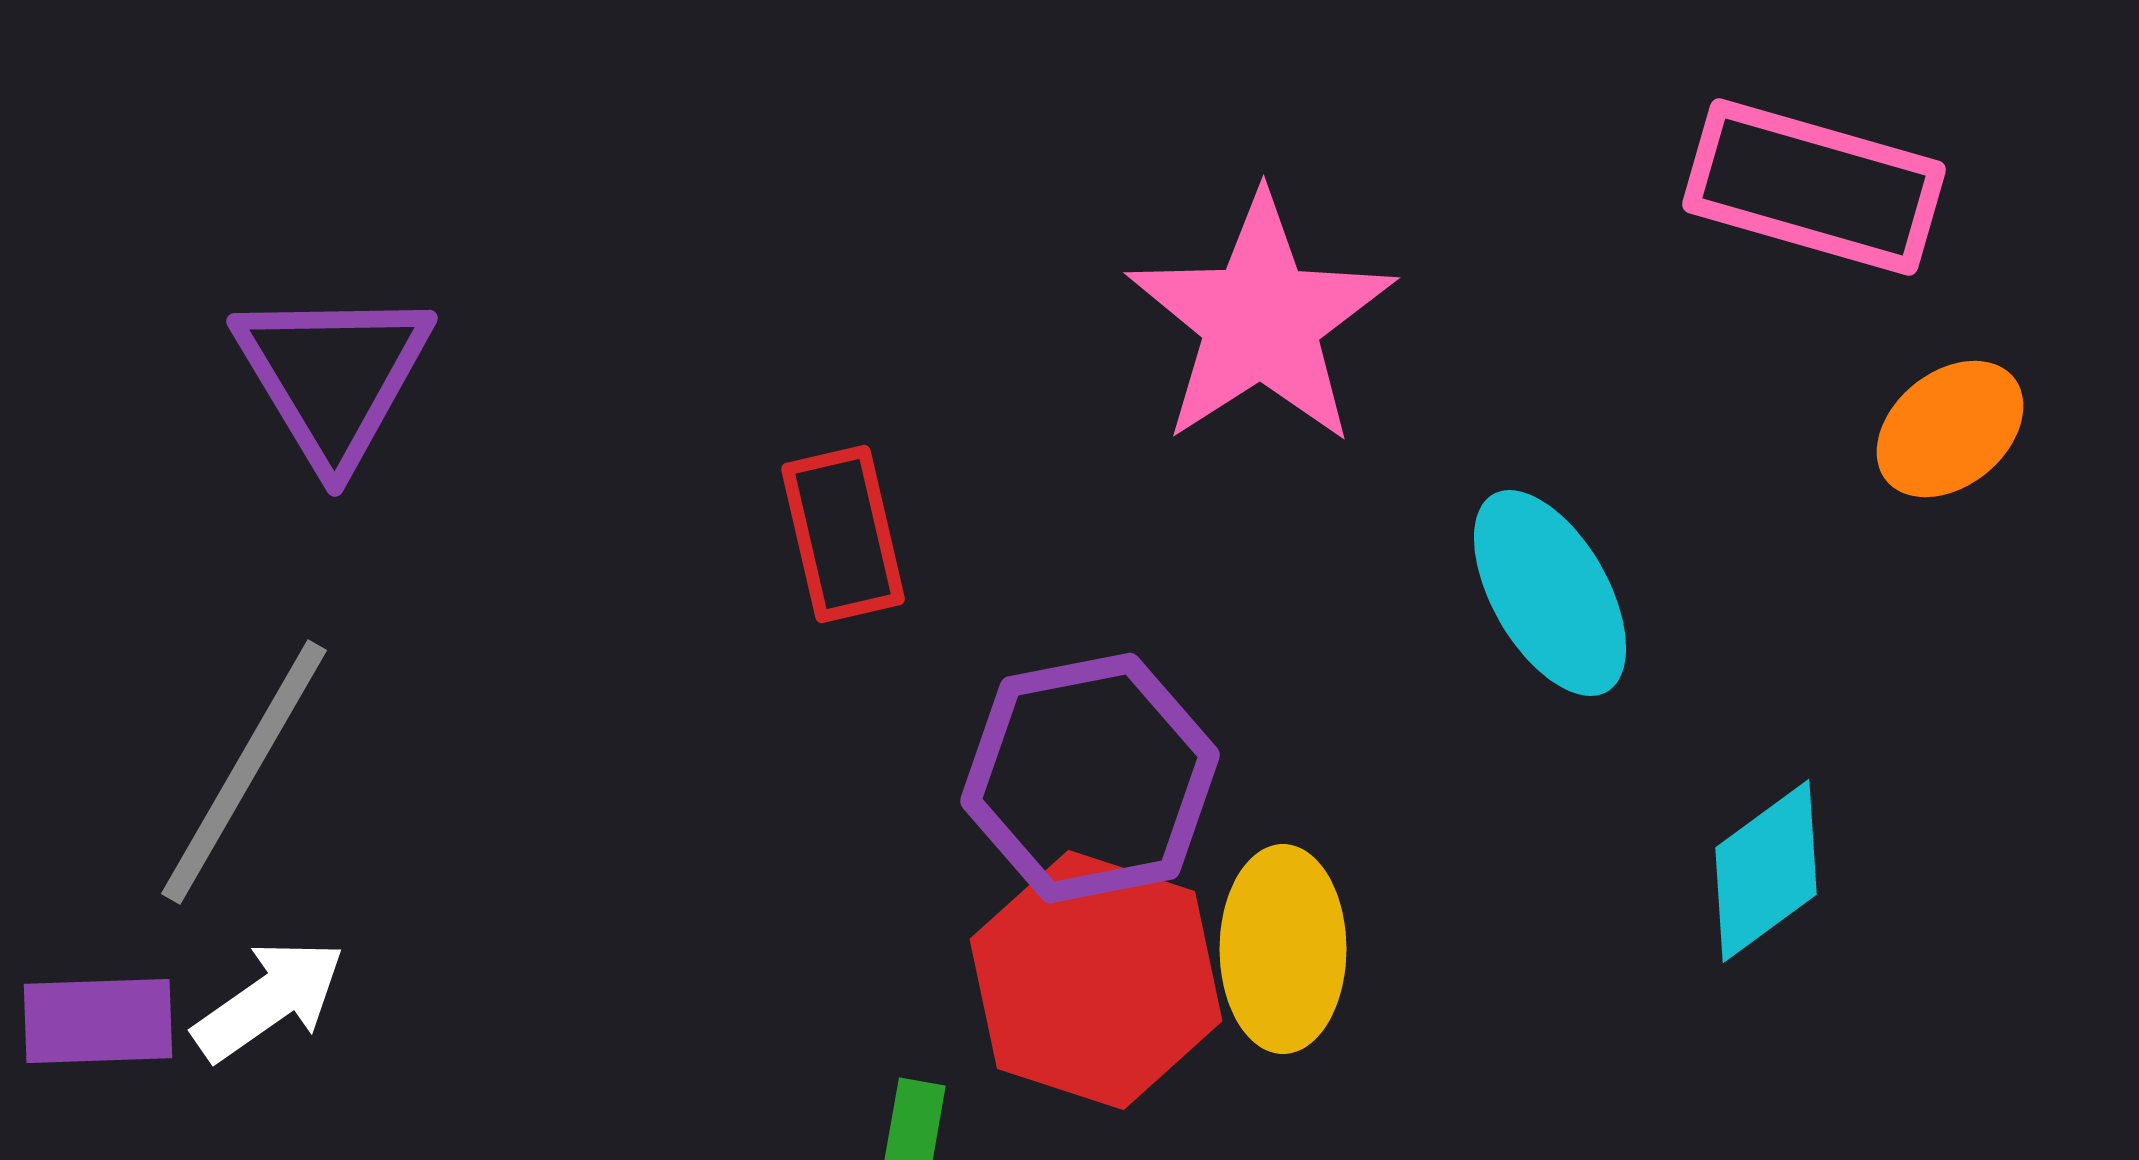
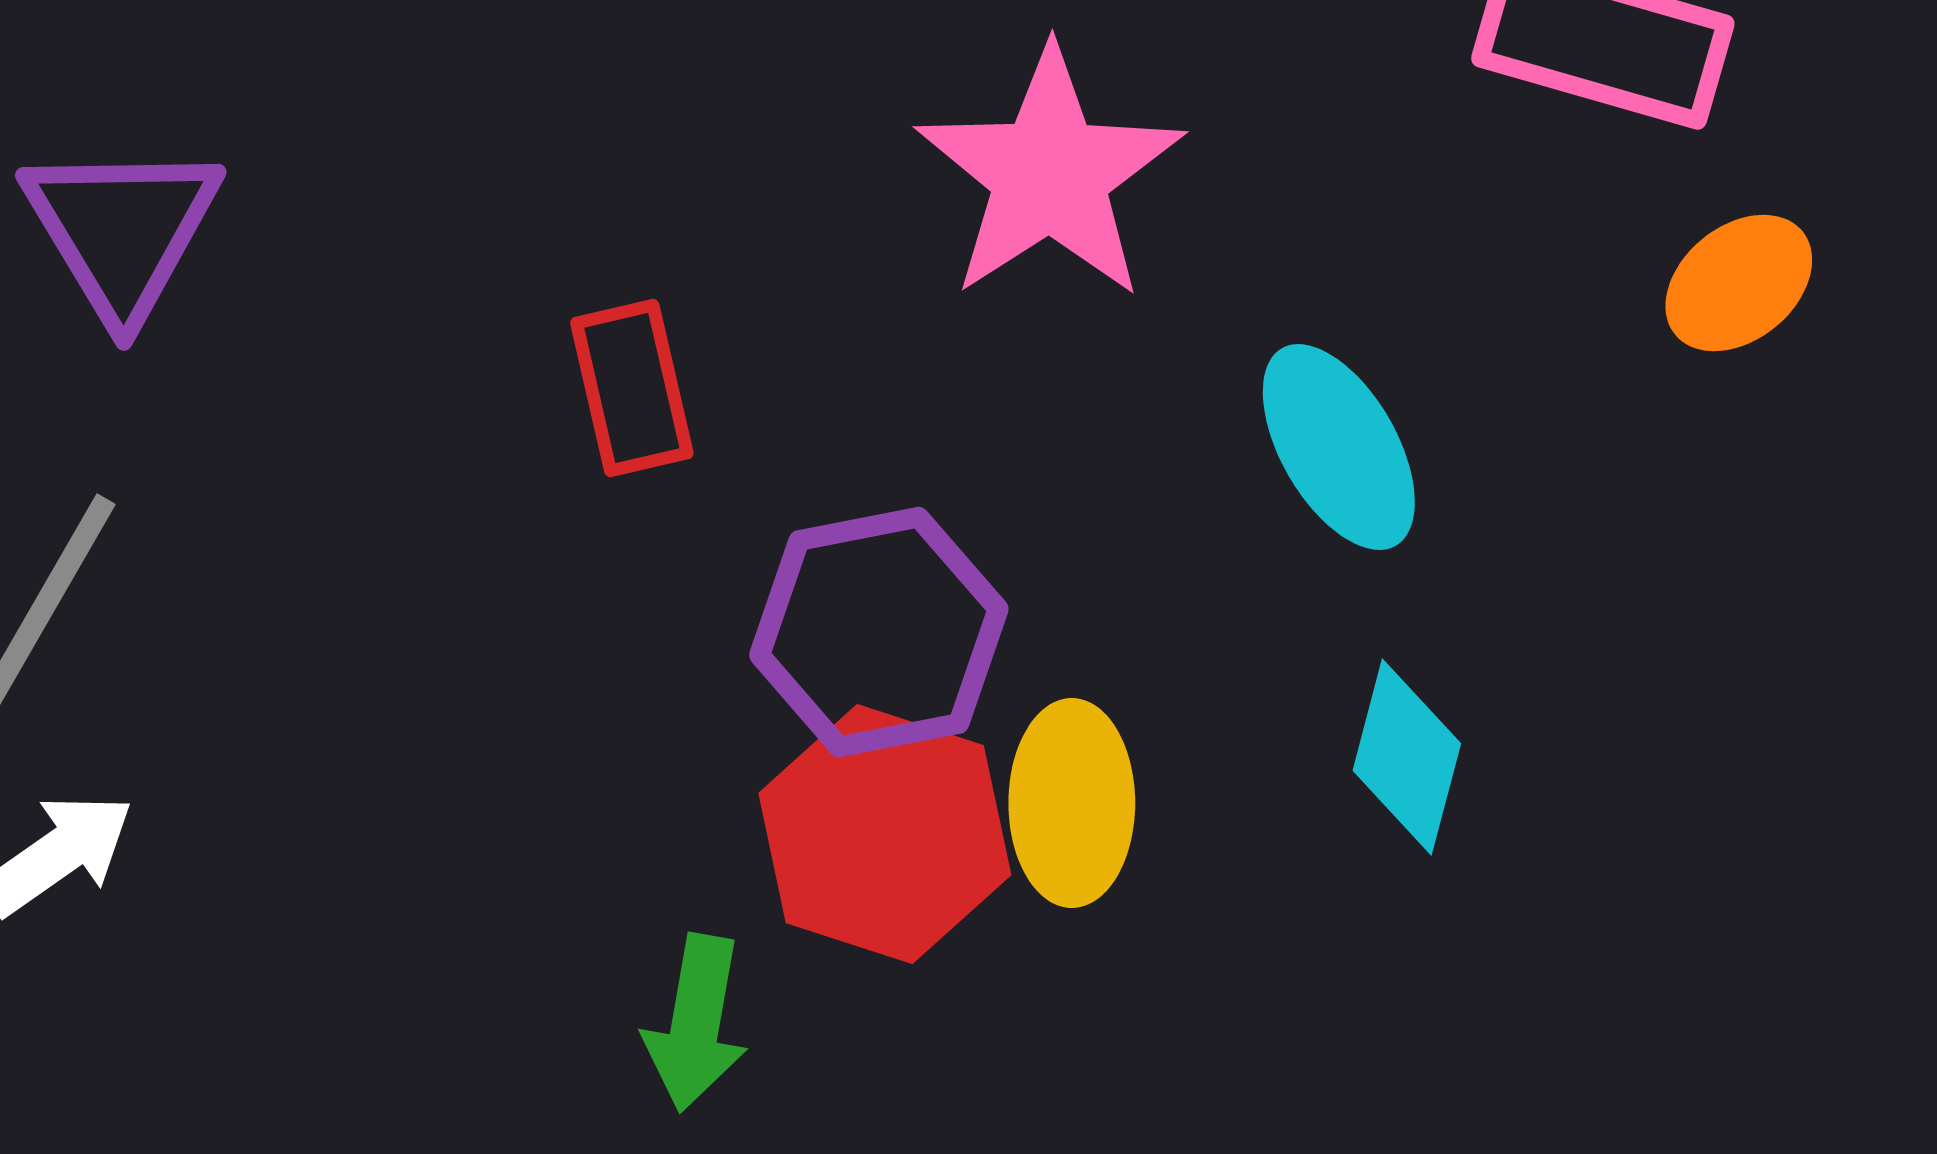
cyan diamond: (1766, 871) -> (1407, 757), moved, turned -39

